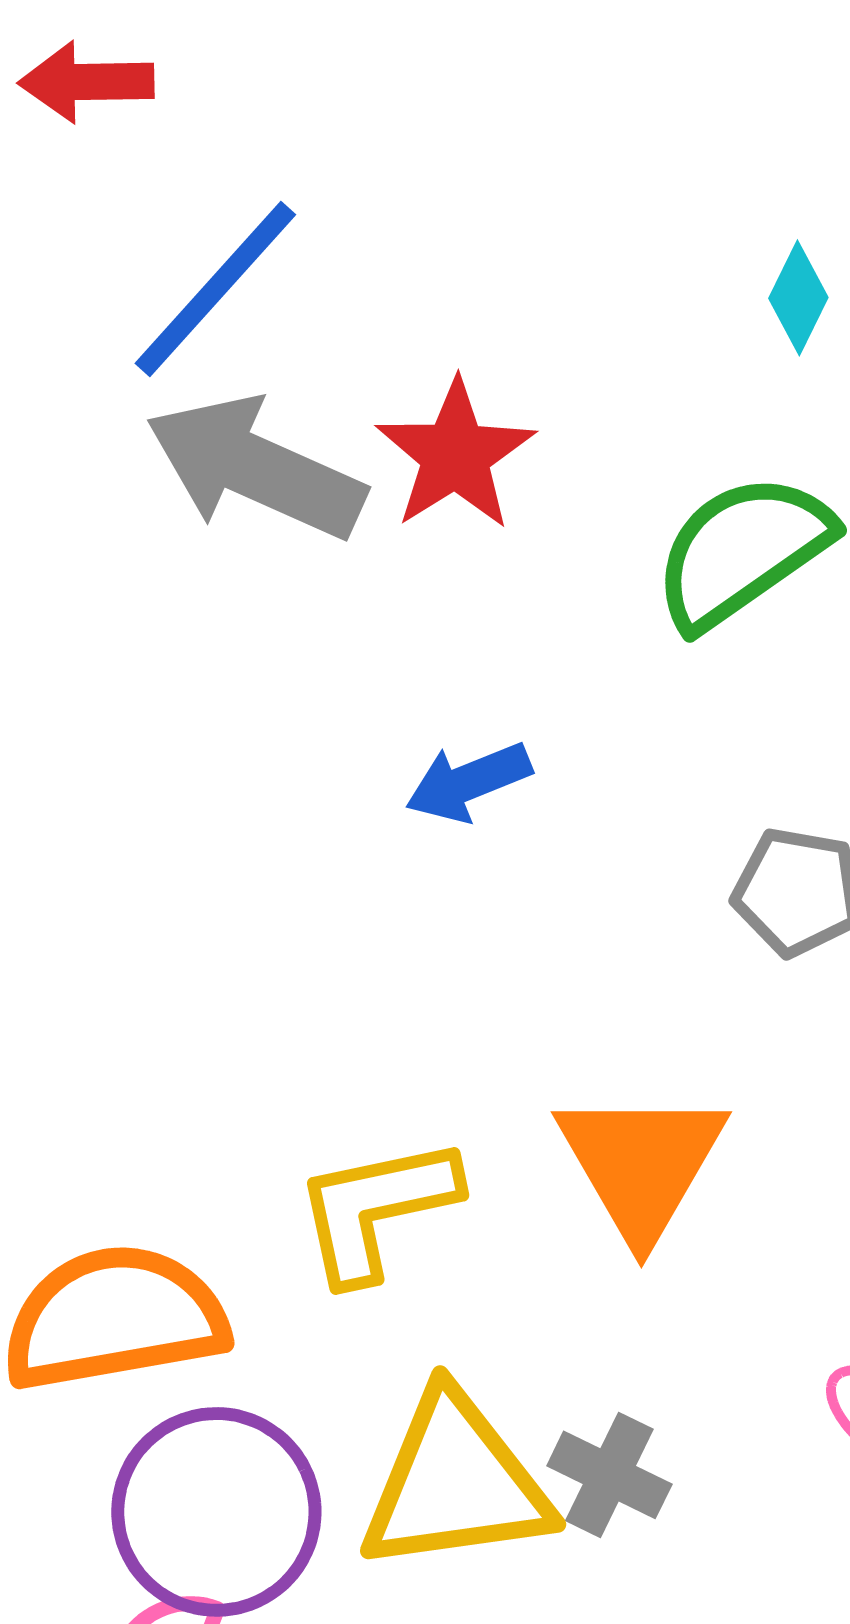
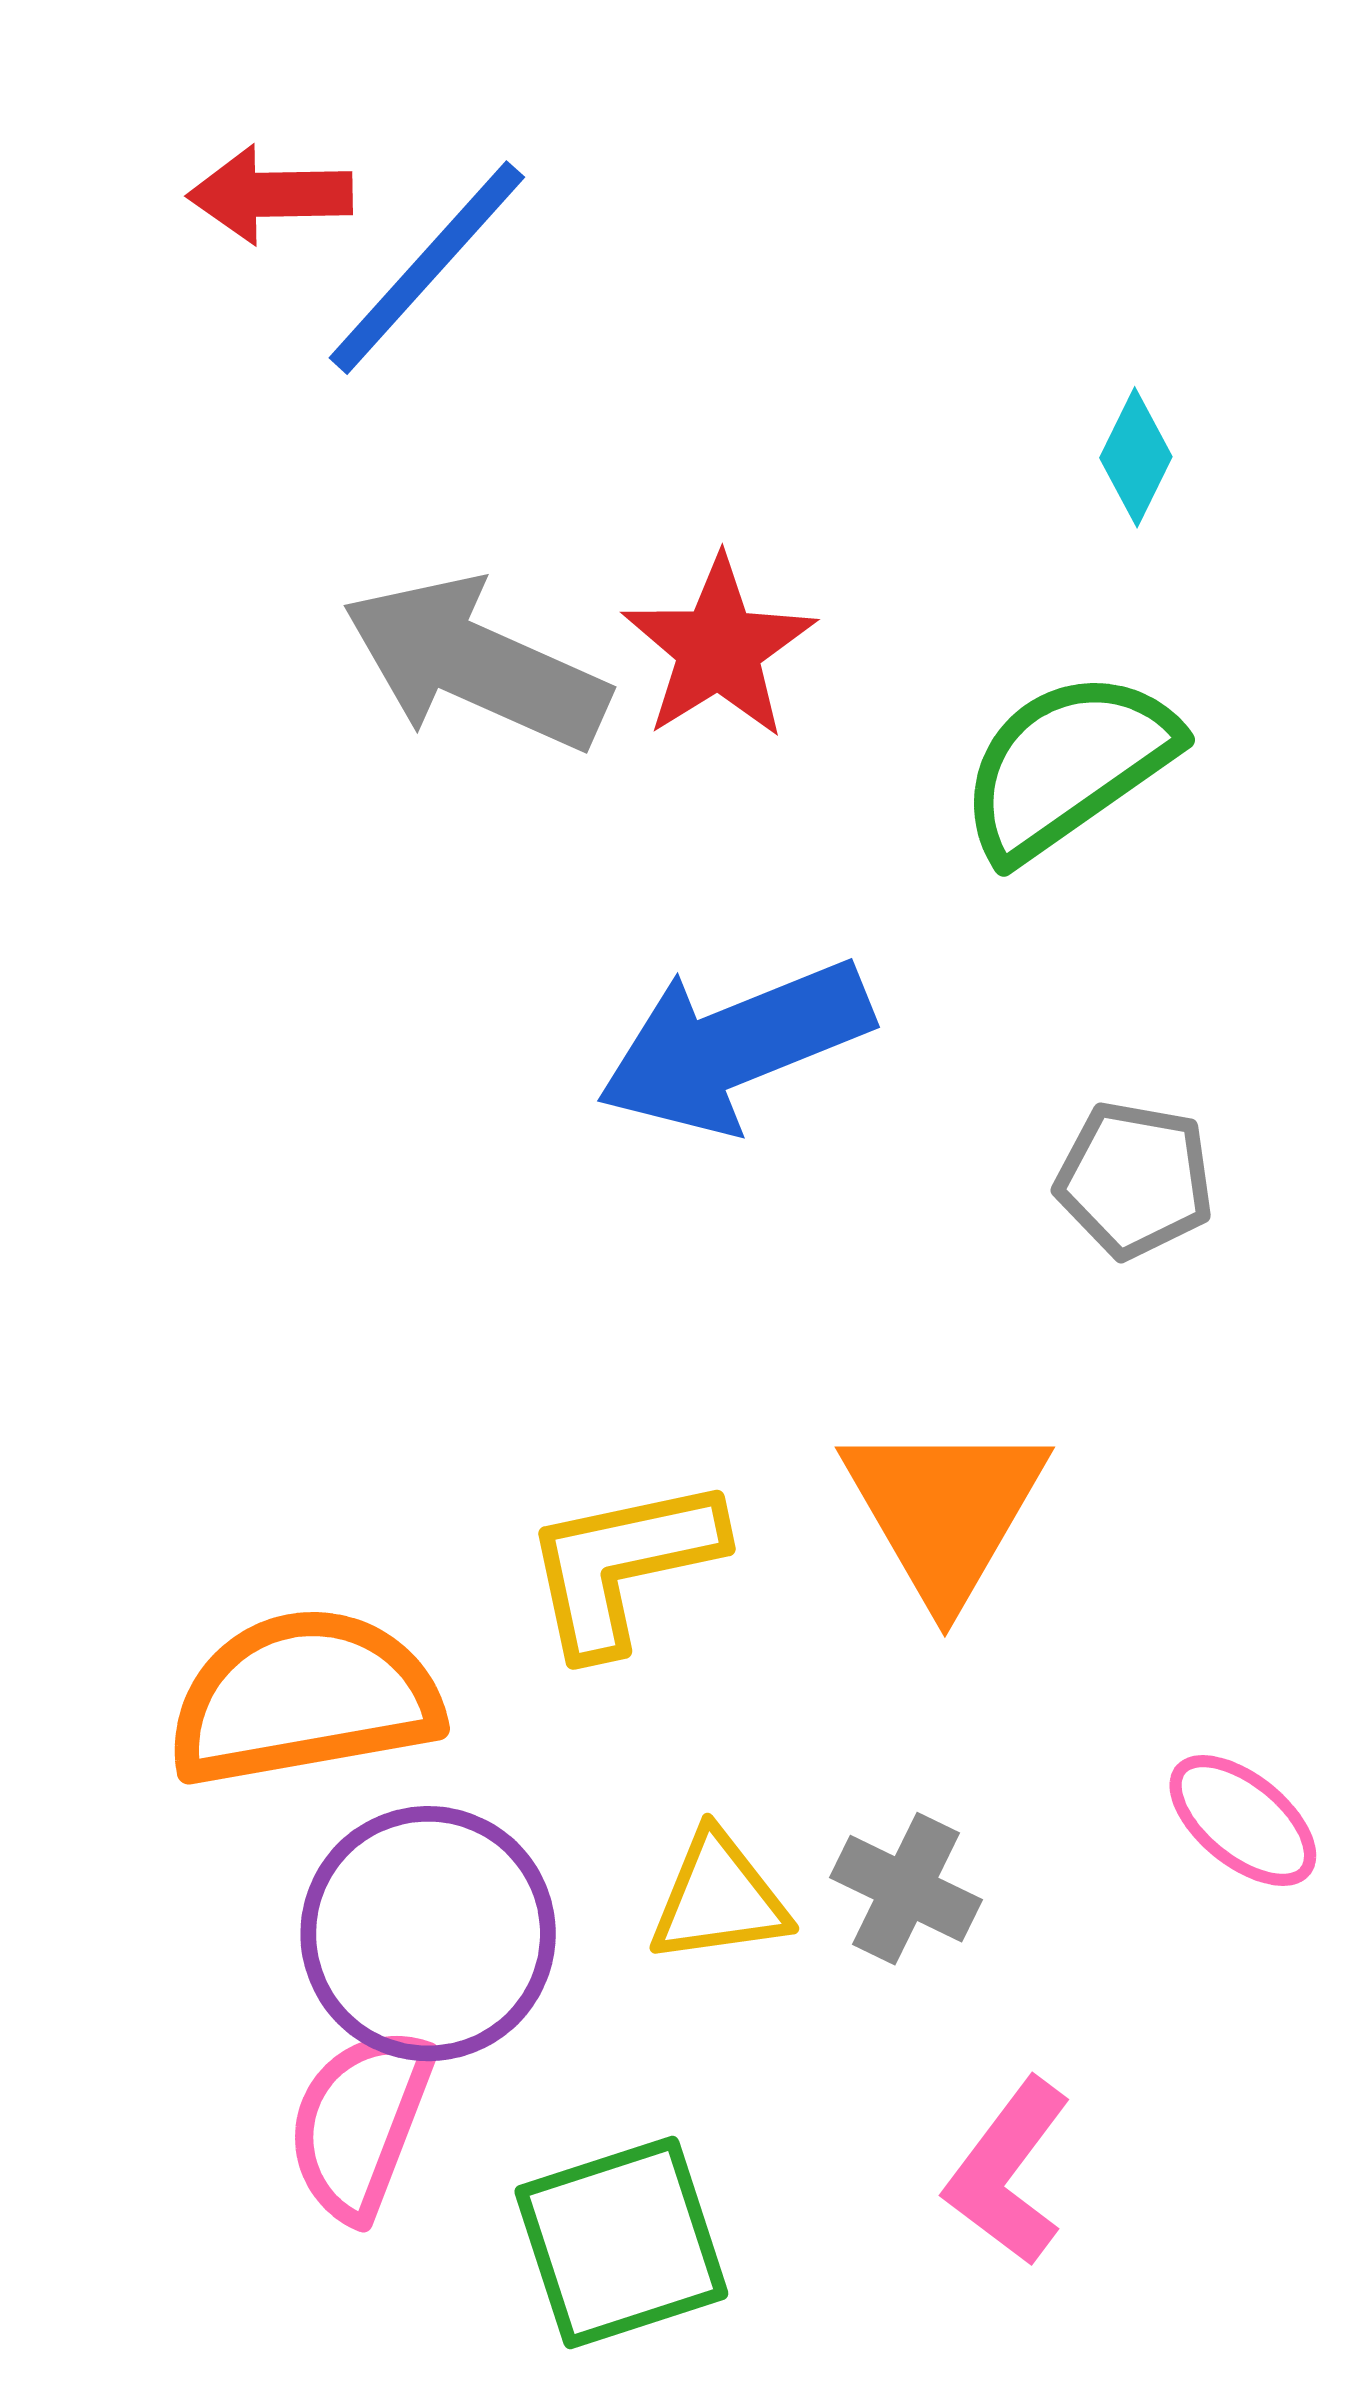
blue line: (215, 289) -> (427, 268), moved
blue arrow: (468, 782) -> (735, 1046), size x1.8
yellow triangle: (455, 1483) -> (719, 1898), size x0.6

